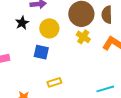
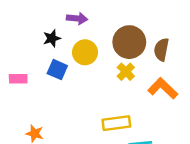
blue square: (41, 52) -> (57, 70), moved
yellow rectangle: (54, 82) -> (116, 123), moved, size x1.5

